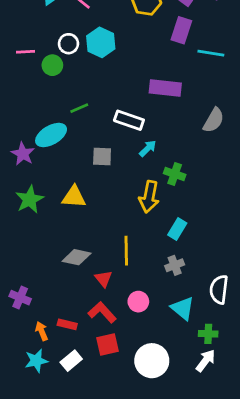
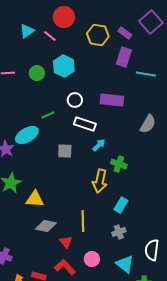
white circle: (69, 44) -> (75, 100), moved
green circle: (52, 65) -> (37, 73), moved
yellow triangle: (74, 197) -> (35, 199), moved

